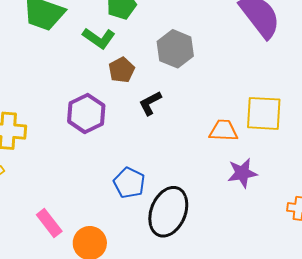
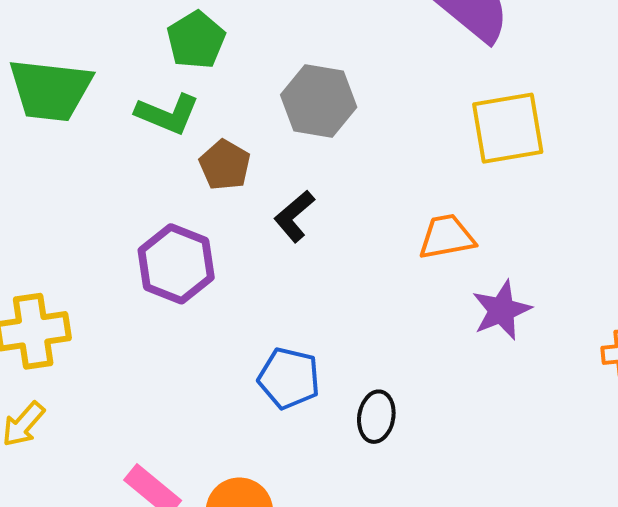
yellow square: (264, 113) -> (508, 128), moved
black ellipse: (168, 212) -> (376, 417), size x0.5

